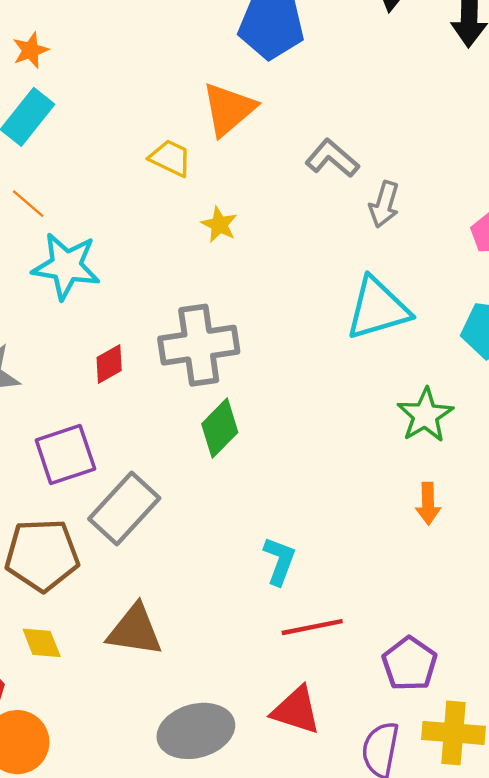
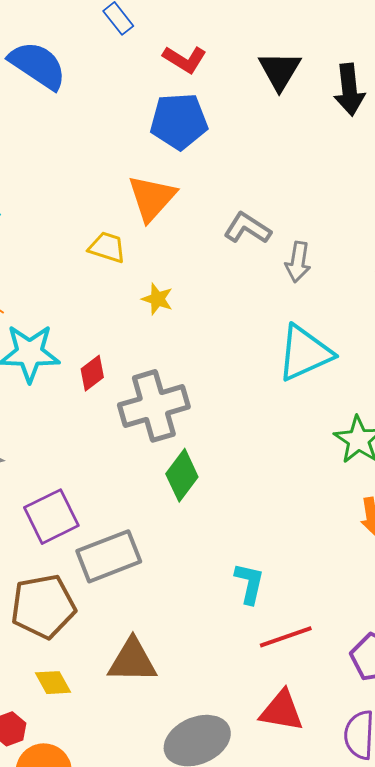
red diamond: (109, 364) -> (92, 373), moved
gray rectangle: (124, 508) -> (109, 556), turned 34

